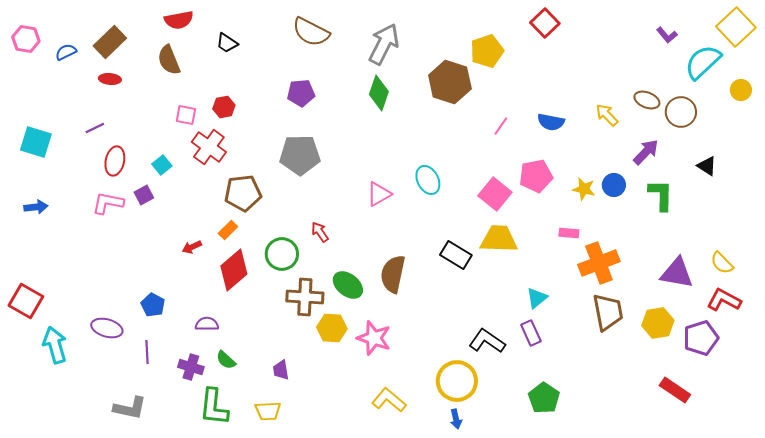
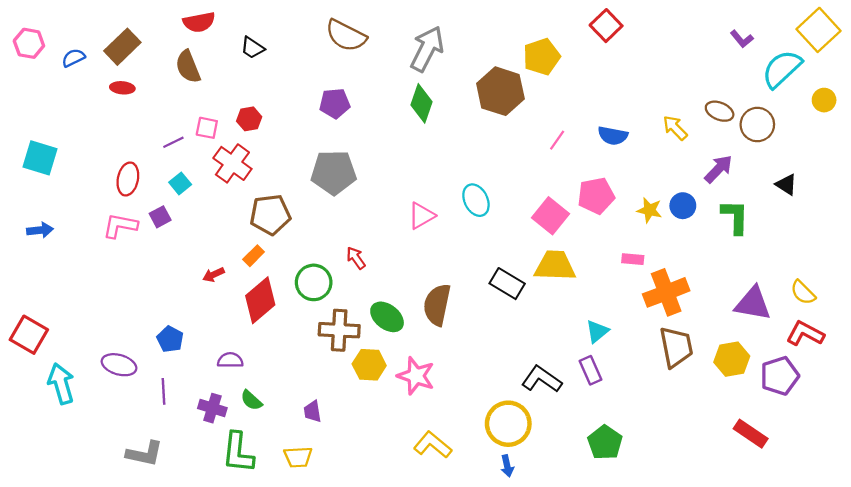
purple line: (95, 128) -> (173, 142), moved

